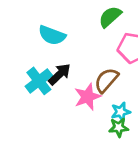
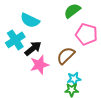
cyan cross: (39, 81) -> (15, 40), moved
pink star: (87, 97) -> (39, 65), moved

